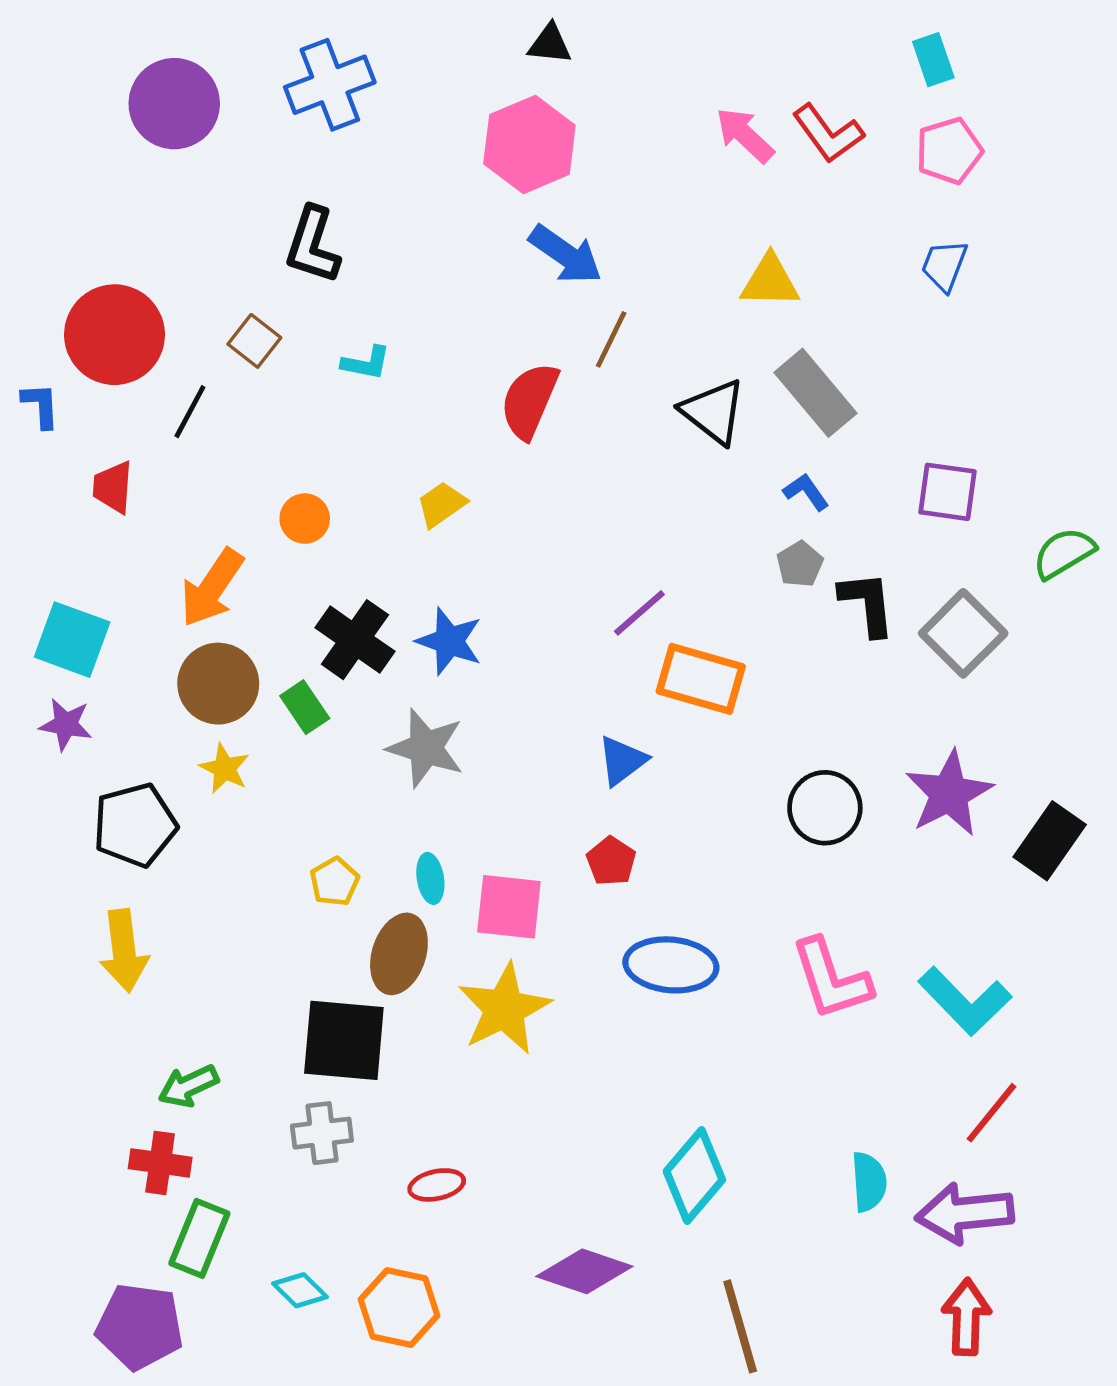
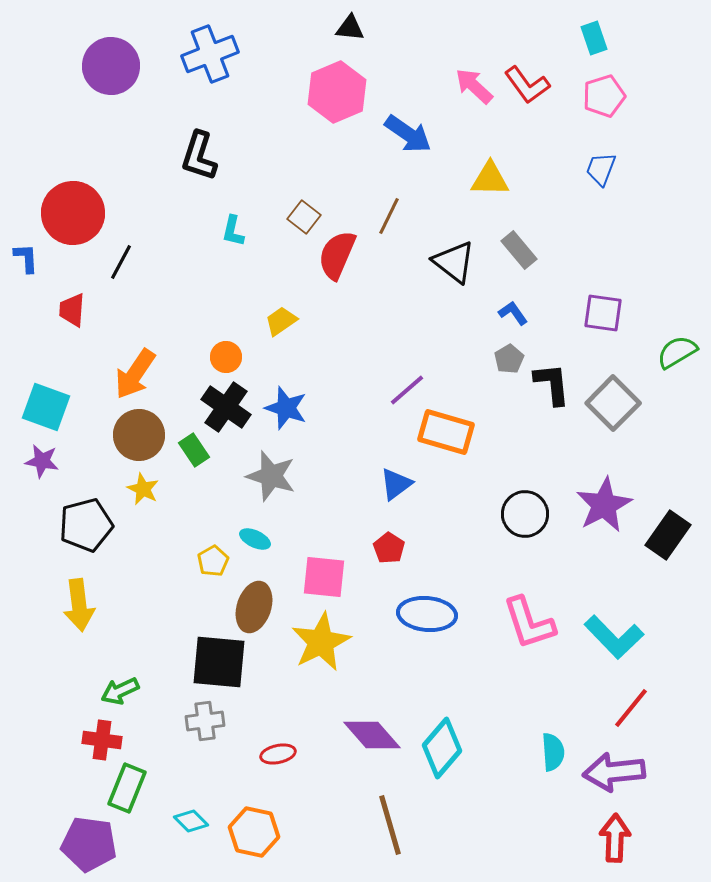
blue arrow: (566, 254) -> (408, 134), moved
brown square: (254, 341) -> (304, 217), moved
cyan L-shape: (366, 363) -> (233, 231), turned 92
gray rectangle: (815, 393) -> (519, 250), size x0.7
orange circle: (305, 519) -> (226, 357), moved
cyan ellipse: (430, 878) -> (255, 539), moved, turned -56
purple diamond: (584, 1271) -> (372, 735), moved, turned 30
brown line: (740, 1326) -> (390, 825), moved

